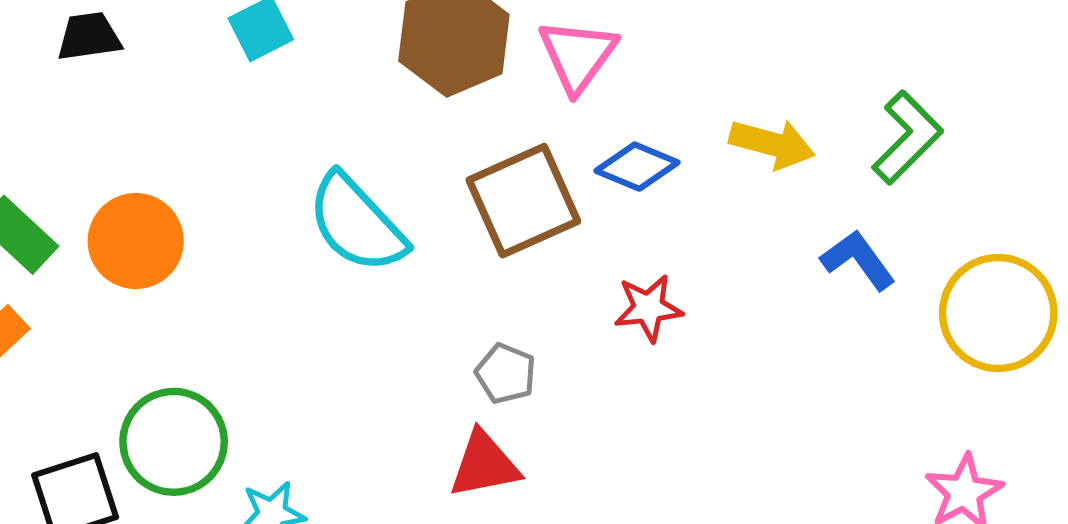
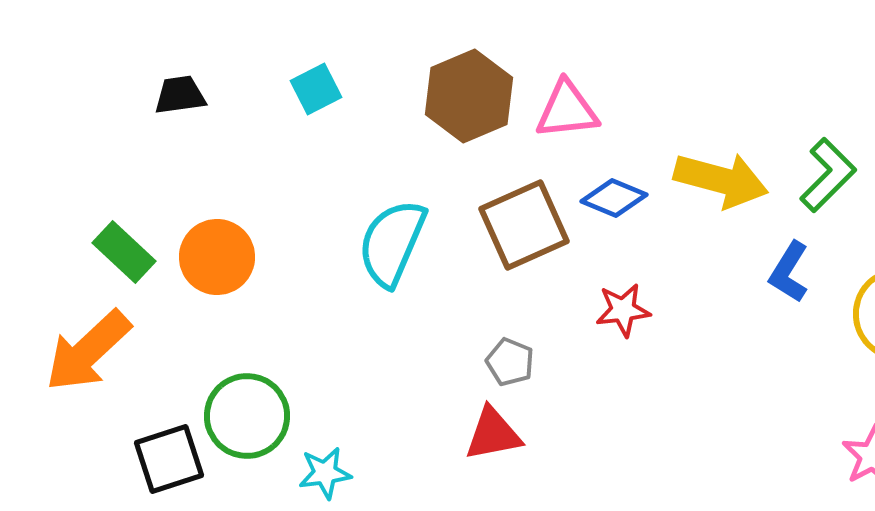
pink triangle: (578, 55) -> (567, 110), turned 48
yellow arrow: (772, 144) -> (721, 180), size x1.4
cyan semicircle: (357, 223) -> (392, 243), turned 66
blue L-shape: (858, 260) -> (789, 272), turned -112

